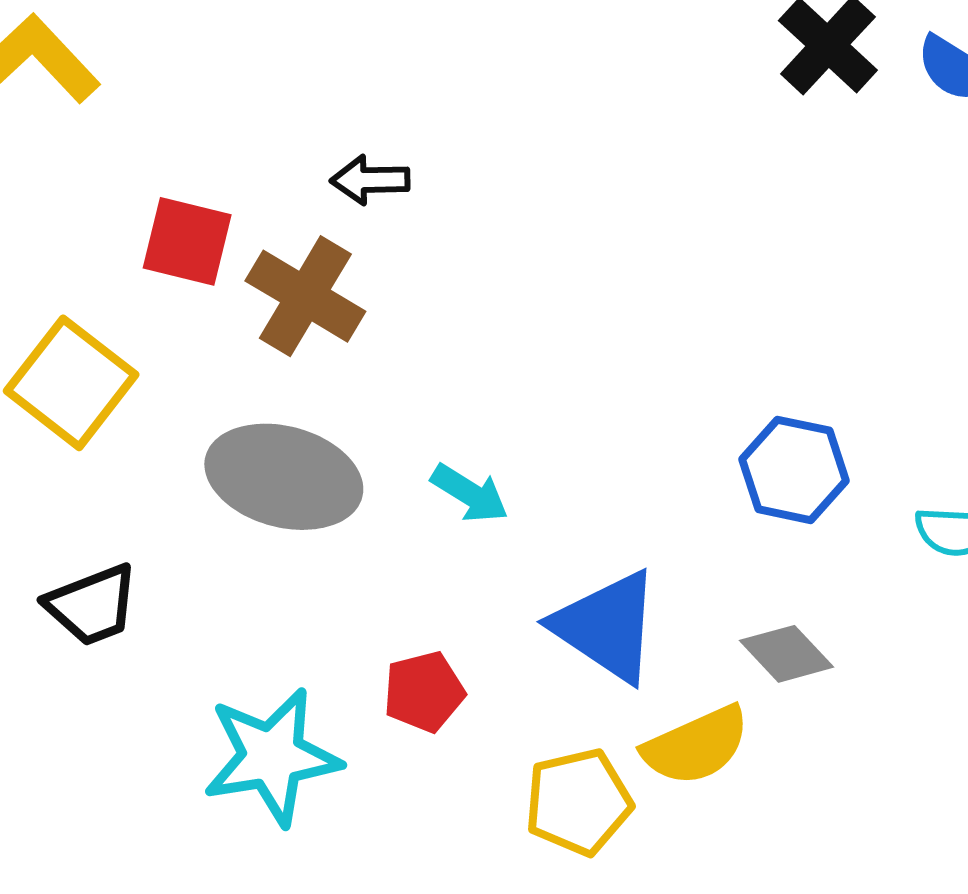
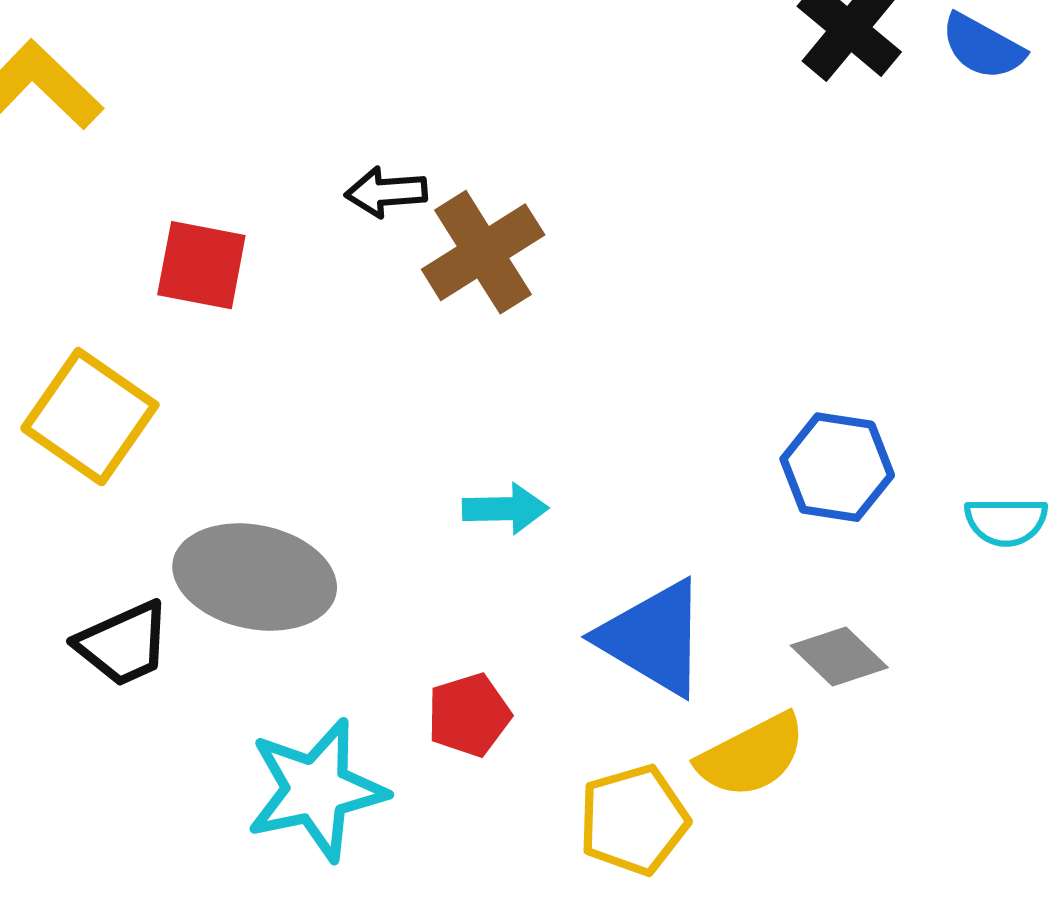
brown cross: (305, 296) -> (483, 252), moved, turned 30
gray ellipse: (284, 477) -> (255, 577), moved
cyan arrow: (470, 493) -> (505, 509), turned -30

